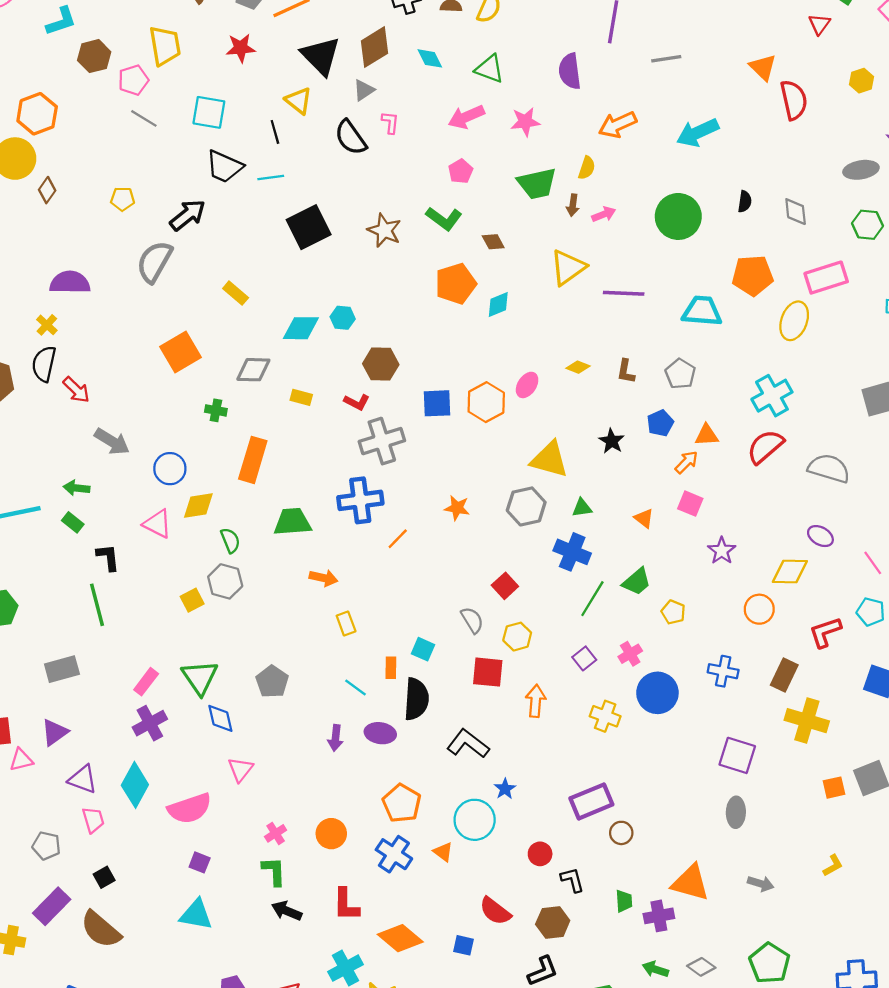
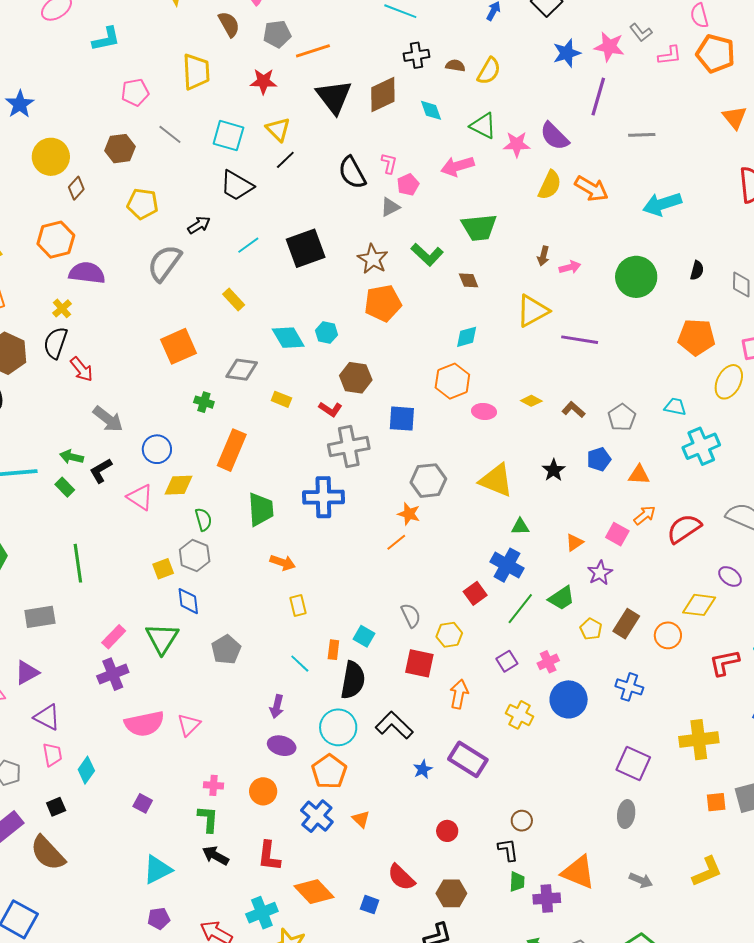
brown hexagon: (94, 56) -> (120, 149), moved
orange triangle: (763, 67) -> (735, 117), moved
purple semicircle: (570, 71) -> (554, 136), turned -44
pink pentagon: (133, 80) -> (135, 92), moved
gray triangle: (364, 90) -> (390, 207), moved
yellow triangle: (299, 101) -> (278, 129), moved
orange hexagon: (37, 114) -> (56, 240), moved
pink star: (525, 122) -> (517, 144), moved
orange arrow: (618, 125) -> (592, 189), turned -132
black line: (275, 132) -> (285, 160), turned 55
yellow semicircle: (587, 168) -> (550, 185), moved, size x1.4
pink pentagon: (461, 171) -> (408, 185), moved
cyan line: (271, 177) -> (248, 245), moved, turned -35
green trapezoid: (537, 184) -> (479, 227), moved
yellow pentagon: (123, 199) -> (143, 204), size x1.4
black arrow: (188, 215) -> (199, 225), size x0.7
orange pentagon: (456, 284) -> (383, 303), moved
cyan trapezoid: (702, 311) -> (675, 407), moved, size x0.6
cyan diamond: (301, 328) -> (288, 338), turned 52
brown L-shape: (626, 371) -> (573, 410), turned 115
pink ellipse: (527, 385) -> (484, 411), turned 55
orange hexagon: (486, 402) -> (452, 381), moved
red semicircle: (765, 447) -> (684, 529), moved
orange arrow: (686, 462) -> (645, 515), moved
gray hexagon: (526, 506) -> (428, 481), moved
orange triangle: (644, 518) -> (574, 542), turned 42
green trapezoid: (292, 522) -> (261, 509), turned 84
orange line: (398, 539) -> (396, 542), moved
purple star: (722, 551) -> (600, 573), moved
black L-shape: (108, 557) -> (101, 471), moved, turned -120
red square: (505, 586) -> (475, 593), moved
brown rectangle: (784, 675) -> (626, 624), moved
blue diamond: (220, 718) -> (188, 601), moved
yellow cross: (807, 721) -> (699, 740), turned -30
purple ellipse: (380, 733) -> (282, 746), moved
cyan diamond: (135, 785) -> (86, 770), moved, size x0.7
purple rectangle: (591, 801) -> (468, 759), moved, turned 48
pink semicircle: (190, 808) -> (144, 724), moved
cyan circle: (475, 820) -> (338, 727), moved
pink cross: (276, 833) -> (213, 785), turned 30
yellow L-shape: (833, 866) -> (707, 872), size x1.6
black L-shape: (572, 880) -> (508, 850), moved
cyan triangle: (196, 915) -> (157, 870), moved, turned -44

